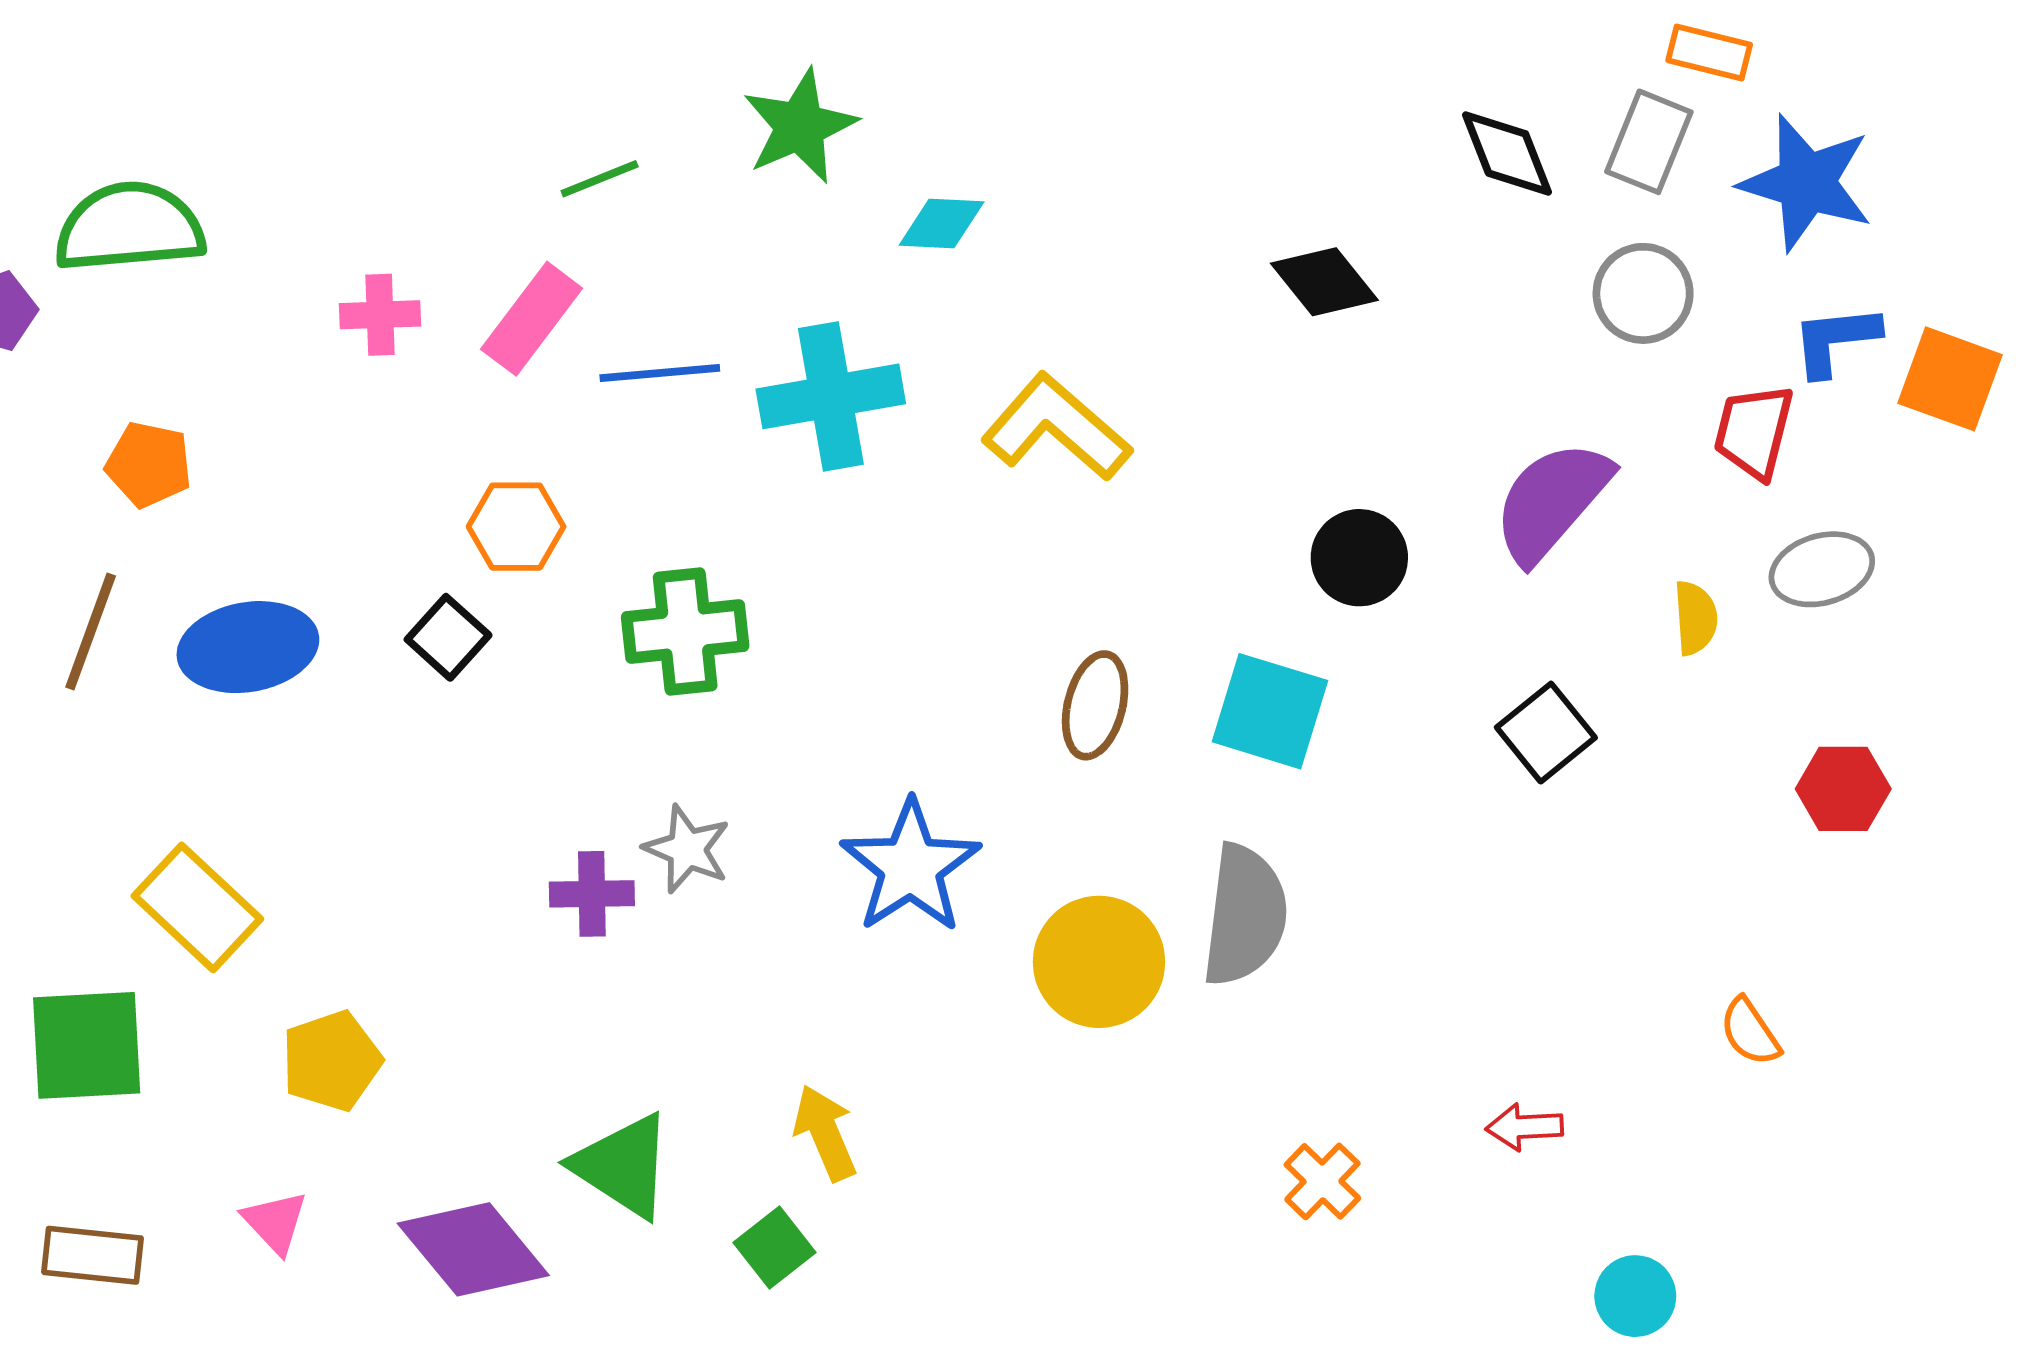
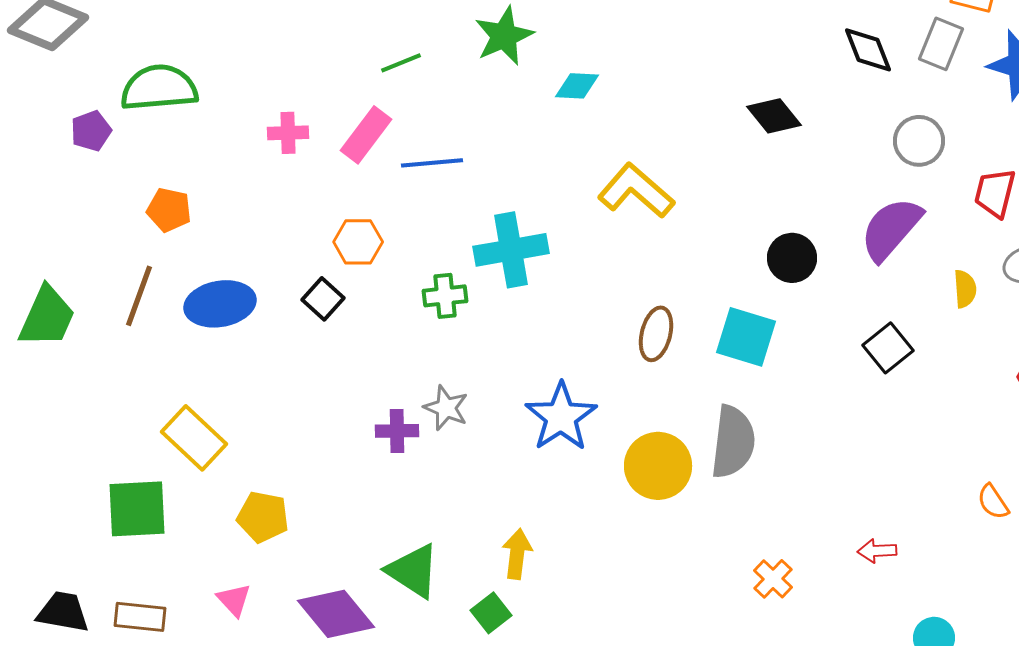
gray circle: (1643, 293) -> (919, 141), moved
cyan cross: (831, 396) -> (511, 250), moved
green cross: (685, 632) -> (445, 296), size x0.7
yellow pentagon: (331, 1061) -> (263, 517), turned 30
yellow arrow: (825, 1133) -> (517, 554), turned 30

